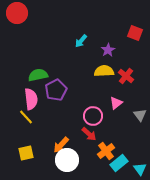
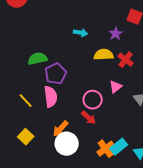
cyan arrow: (81, 41) -> (81, 33), moved, turned -120
purple star: (108, 50) -> (116, 34), moved
pink semicircle: (31, 99) -> (51, 97), moved
orange cross: (106, 151) -> (106, 149), moved
yellow square: (26, 153) -> (26, 137), turned -35

